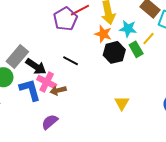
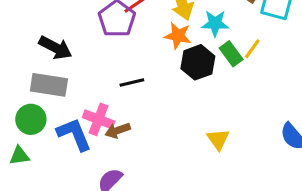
yellow line: (149, 39) -> (252, 49), moved
gray rectangle: (17, 56) -> (49, 85), turned 65
black line: (71, 61) -> (132, 82), turned -35
black arrow: (36, 67) -> (55, 48), moved

